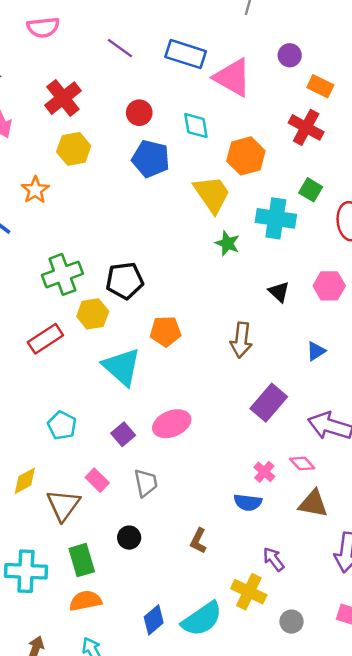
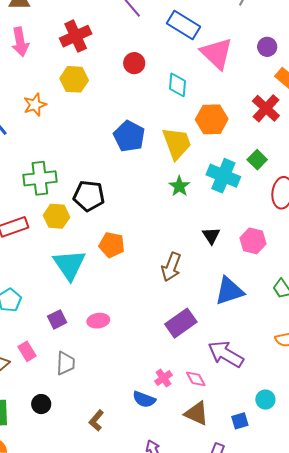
blue pentagon: (151, 159) -> (129, 136), moved
blue triangle: (316, 351) -> (229, 291), size x1.8
pink ellipse: (172, 424) -> (98, 321), size x0.7

